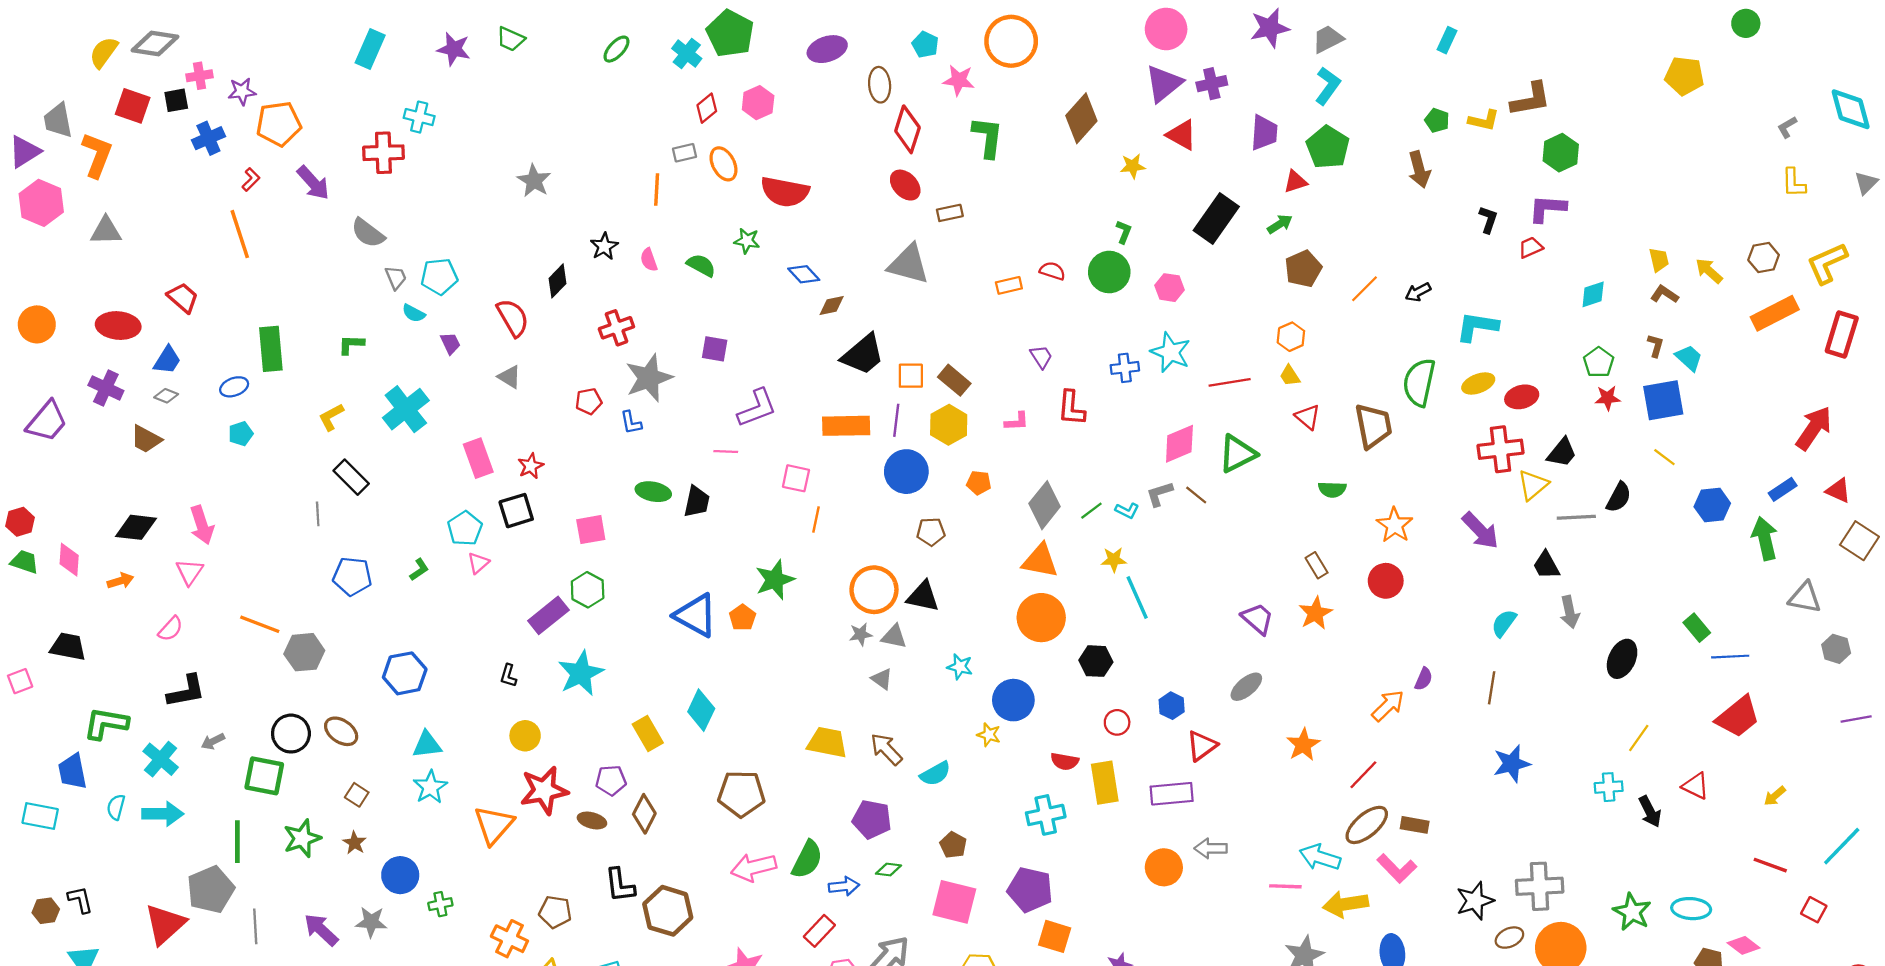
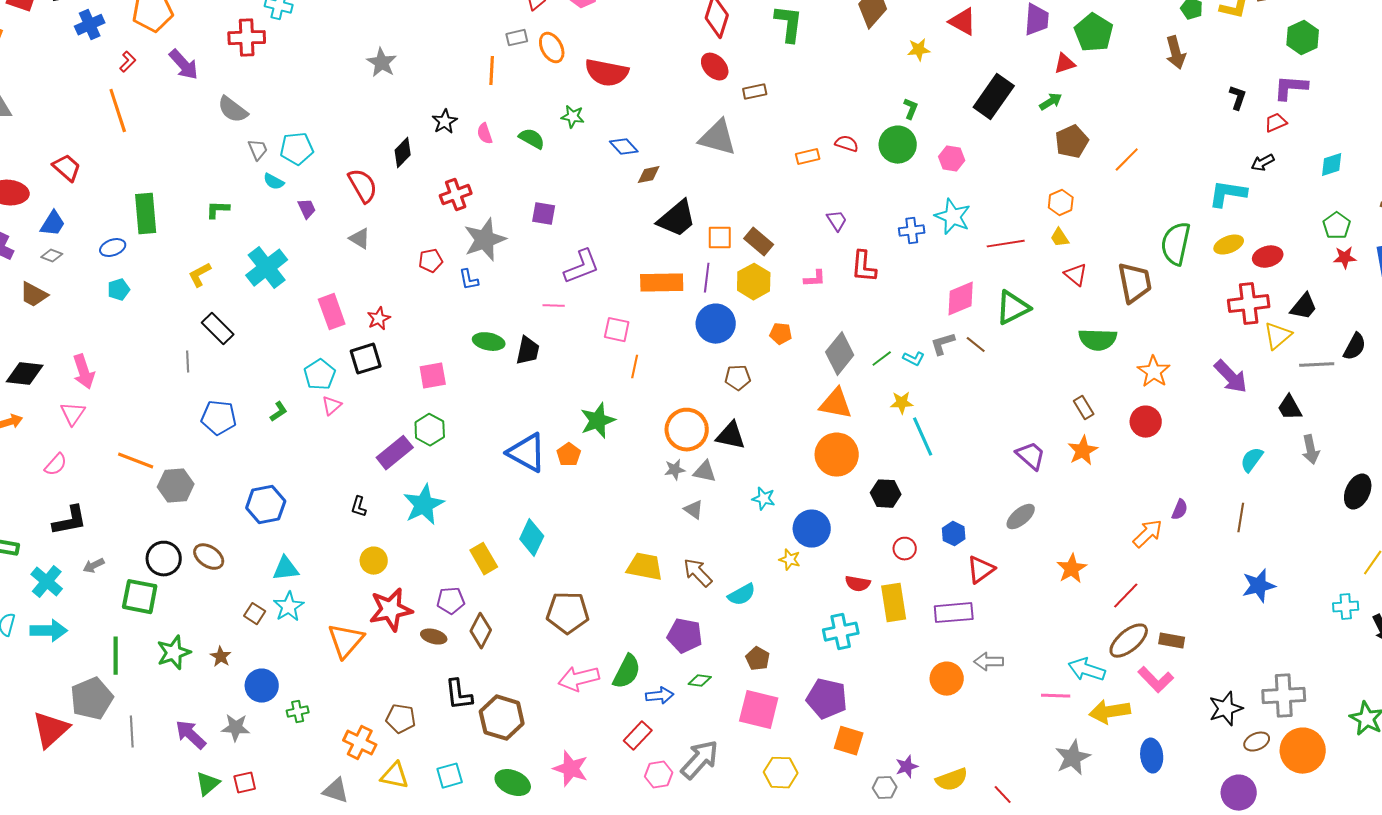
black arrow: (1418, 292) -> (1263, 163), moved
green semicircle: (1332, 489) -> (1098, 340), size x1.5
brown square: (357, 795) -> (255, 614), moved

